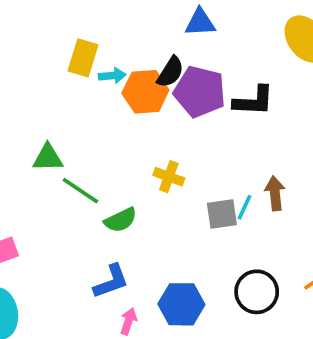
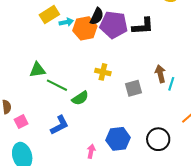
yellow rectangle: (83, 58) -> (49, 15), turned 48
cyan line: (245, 207) -> (171, 84), moved
blue L-shape: (111, 281) -> (60, 125), moved
black circle: (257, 292) -> (158, 139), moved

